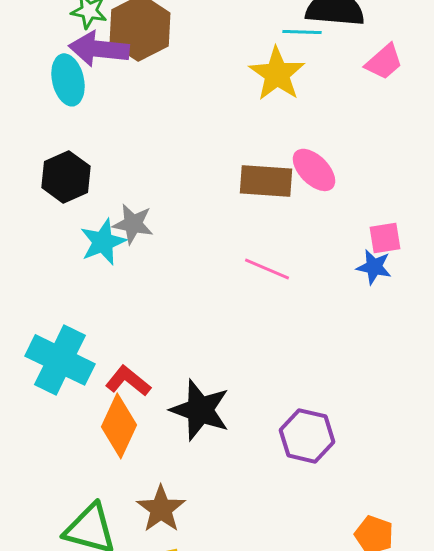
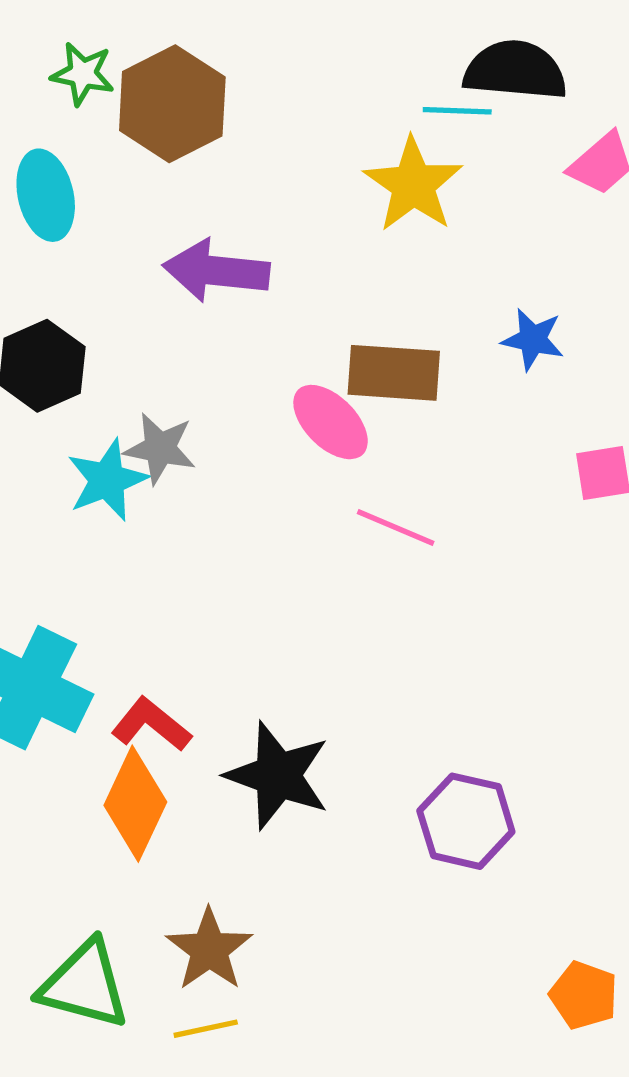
purple arrow: (99, 49) -> (216, 271), moved
pink ellipse: (314, 170) -> (331, 422), moved
blue star: (374, 267) -> (533, 339), moved

